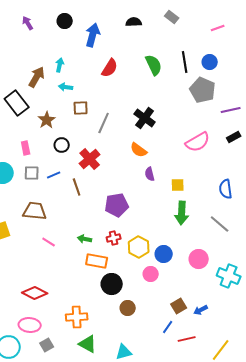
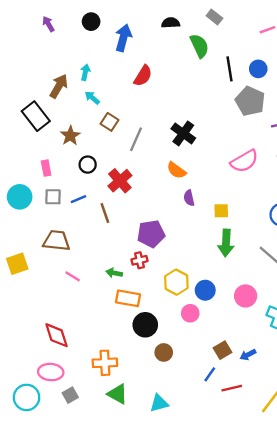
green semicircle: (154, 65) -> (199, 46), moved
cyan arrow: (66, 87) -> (92, 98), turned 32
brown square: (81, 108) -> (110, 122), turned 35
red cross: (114, 238) -> (139, 260), moved
red diamond: (35, 293) -> (56, 335), turned 45

